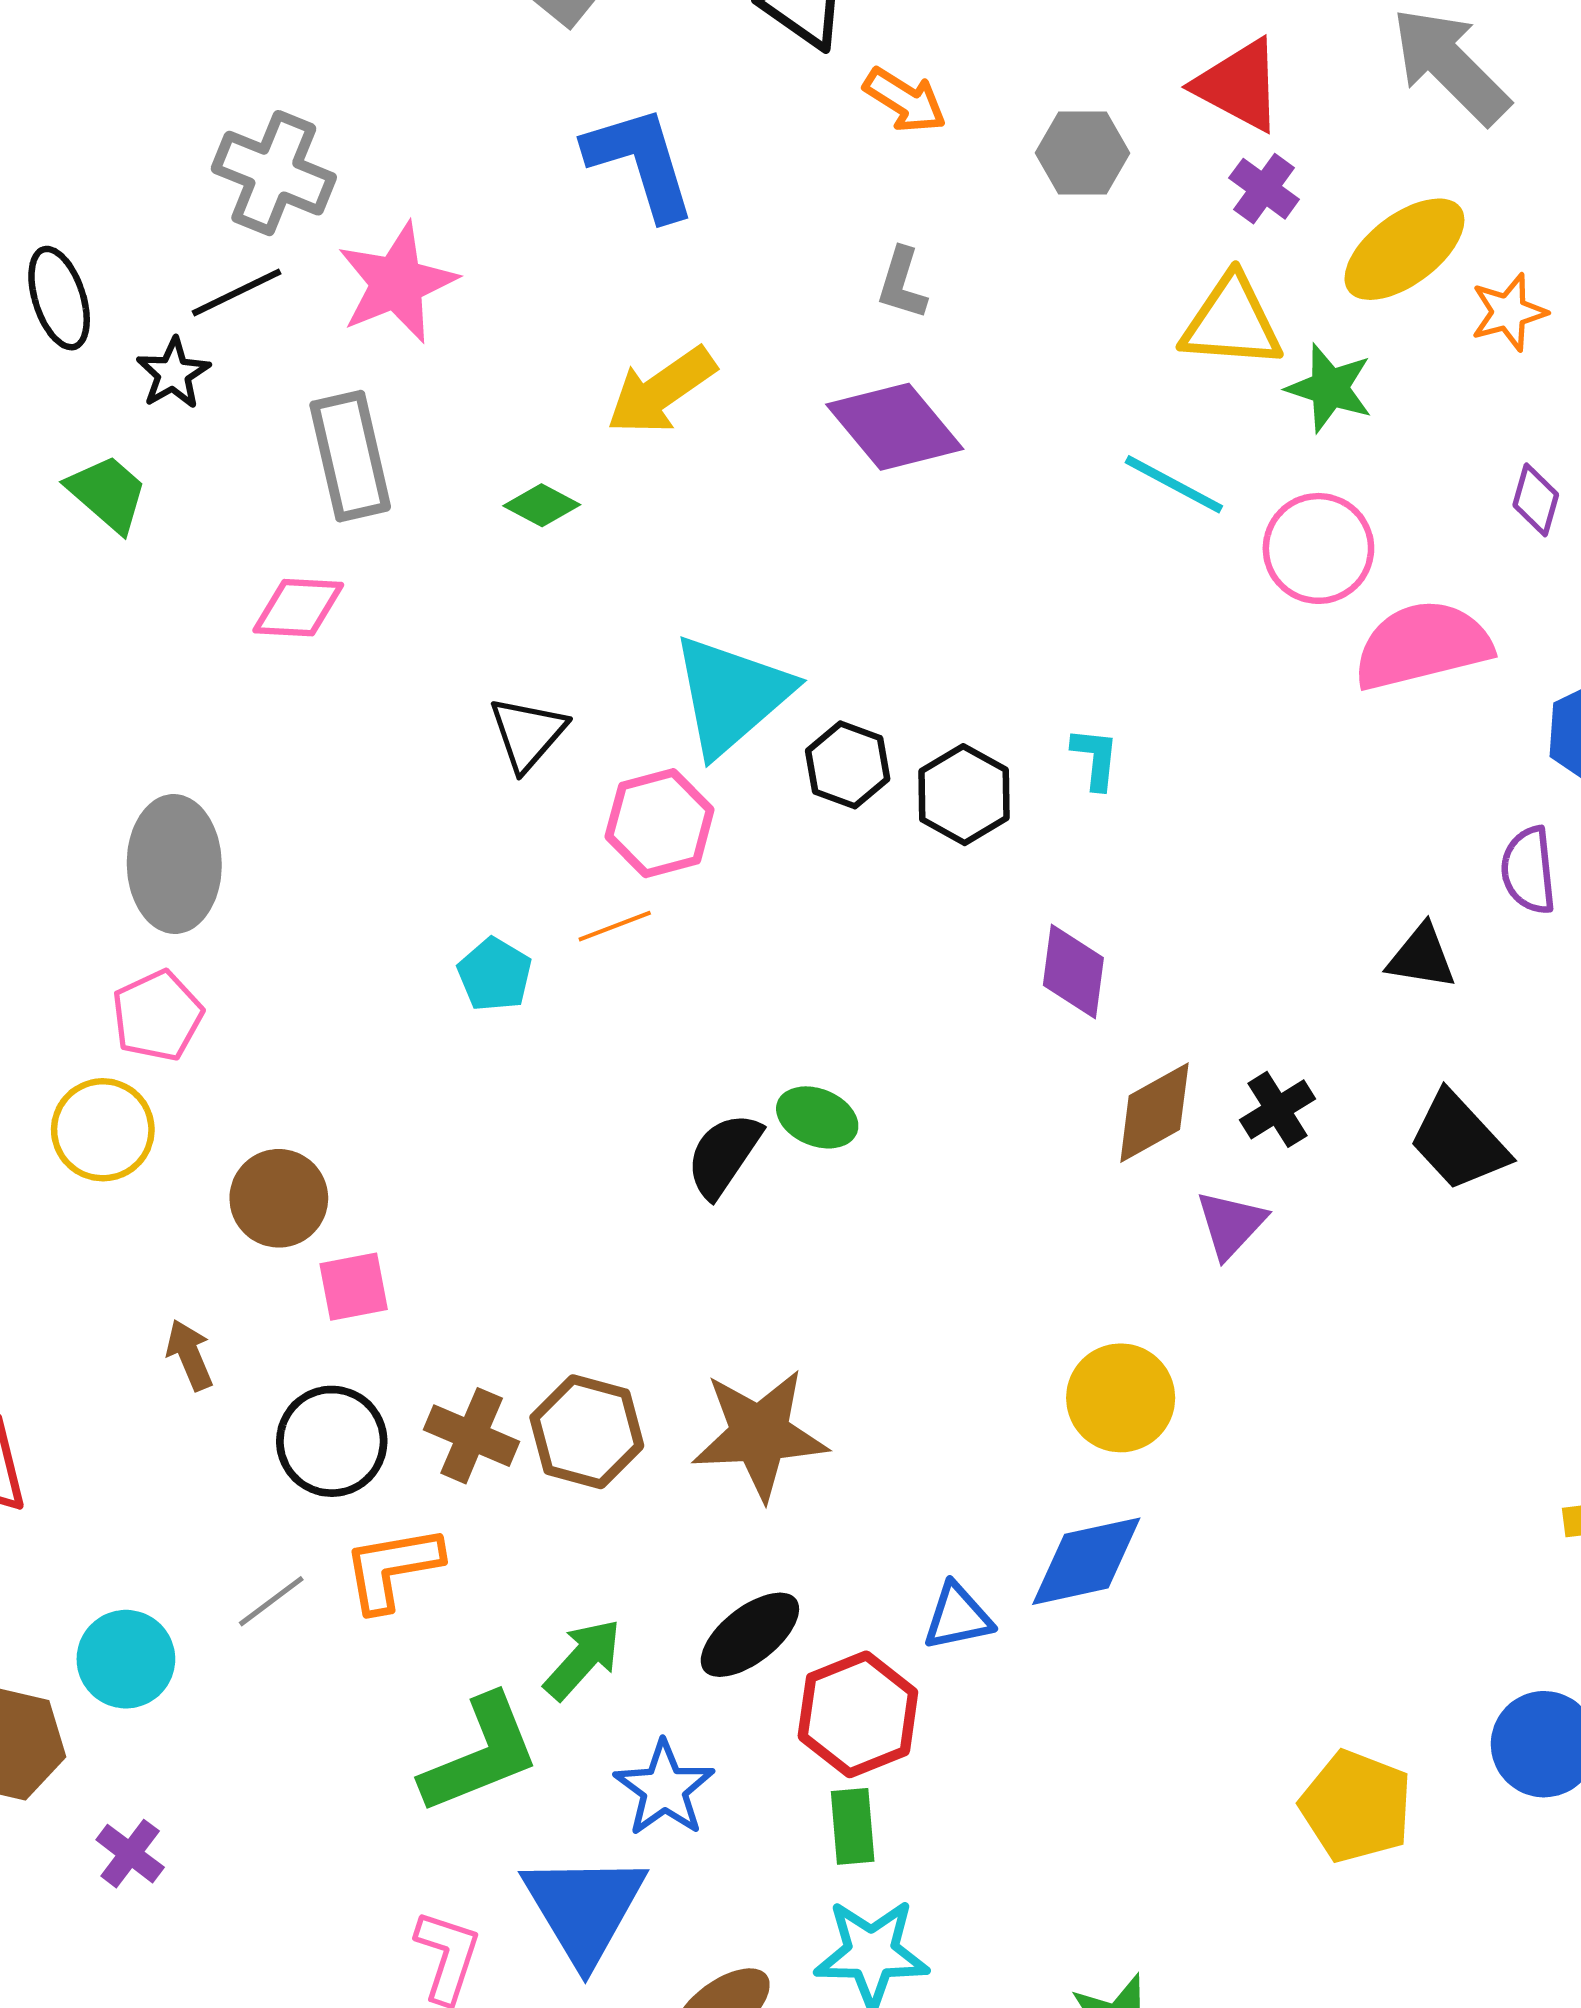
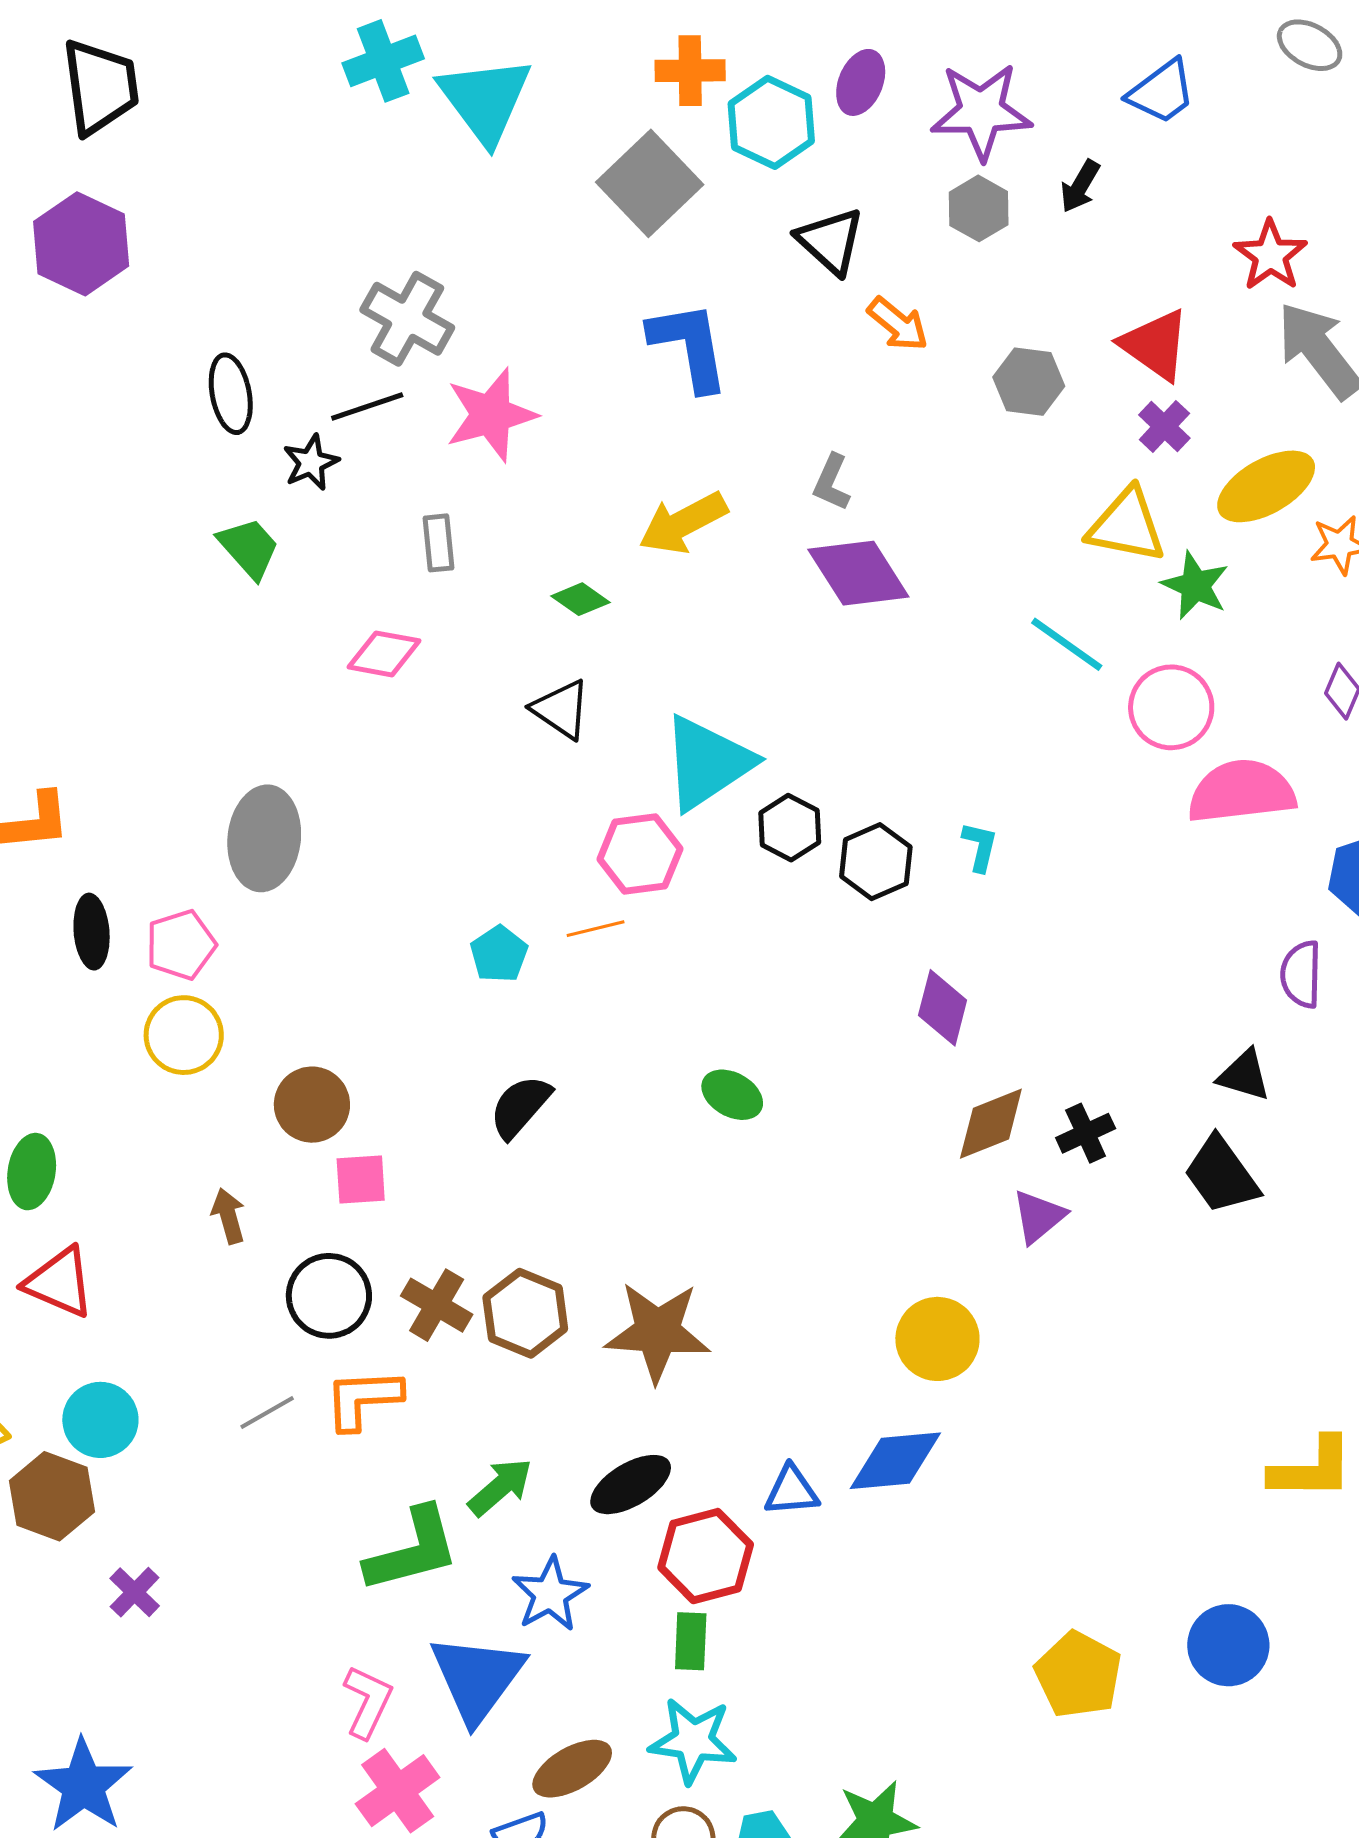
gray L-shape: (902, 283) -> (832, 482), moved
gray rectangle: (350, 456) -> (438, 543), size x0.6
black triangle: (528, 733) -> (561, 709), moved, turned -44
black triangle: (1422, 957) -> (1244, 1075), moved
pink pentagon: (157, 1016) -> (181, 945), moved
black semicircle: (724, 1155) -> (520, 1107), moved
cyan circle: (126, 1659) -> (100, 1420), moved

